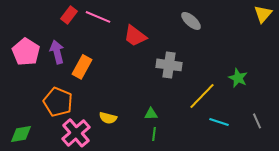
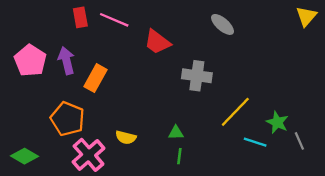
red rectangle: (69, 15) -> (80, 17), turned -48
green star: (238, 78) -> (277, 122), moved
green diamond: (21, 134) -> (24, 156), turned 40

